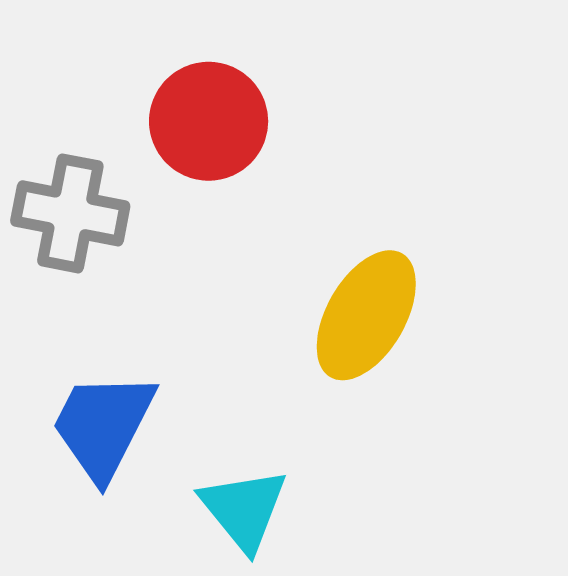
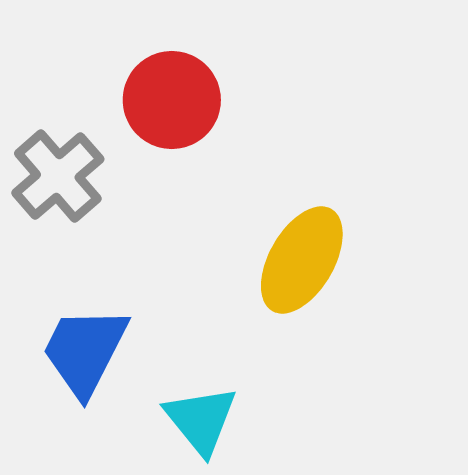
gray cross: (70, 213) -> (58, 176), turned 38

